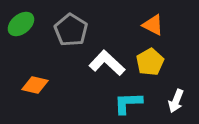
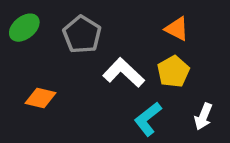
cyan L-shape: (128, 103) -> (148, 119), turned -36

